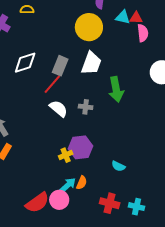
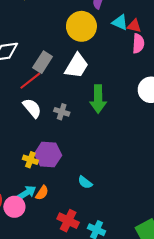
yellow cross: (66, 155) -> (30, 160), turned 32

